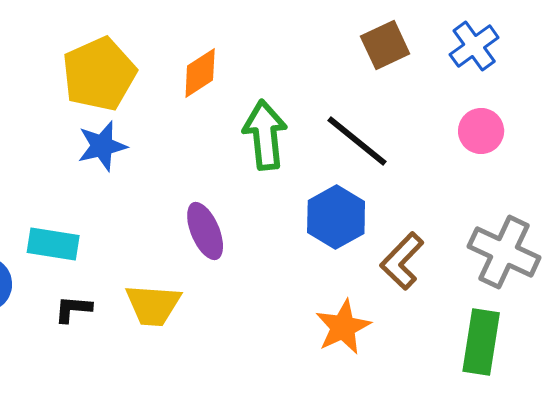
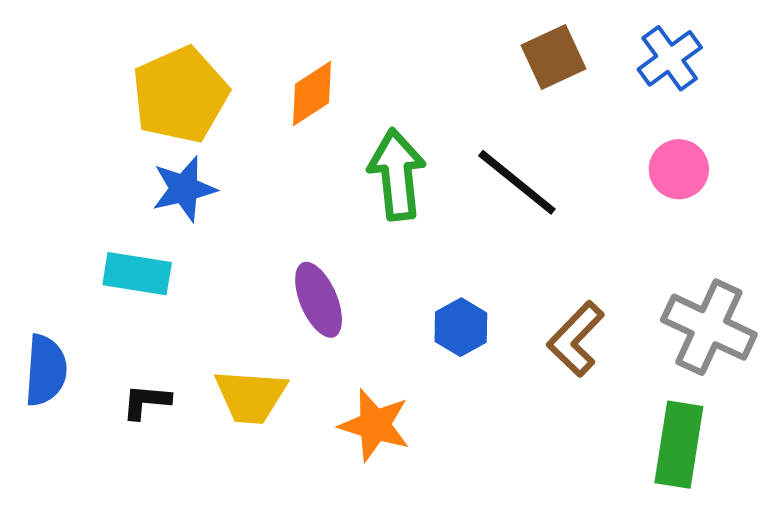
blue hexagon: (336, 217) -> (461, 327), moved, size x0.7
cyan rectangle: (53, 244) -> (137, 274), moved
orange star: (343, 327) -> (375, 425), moved, turned -30

